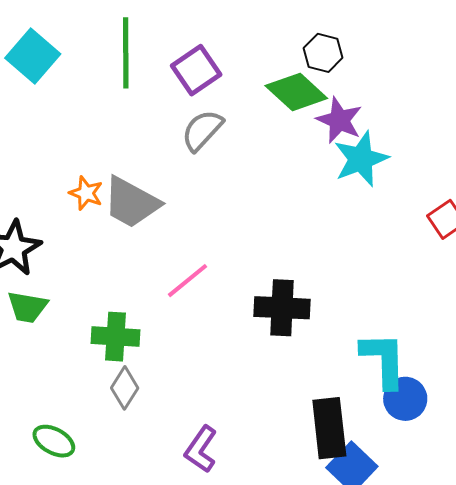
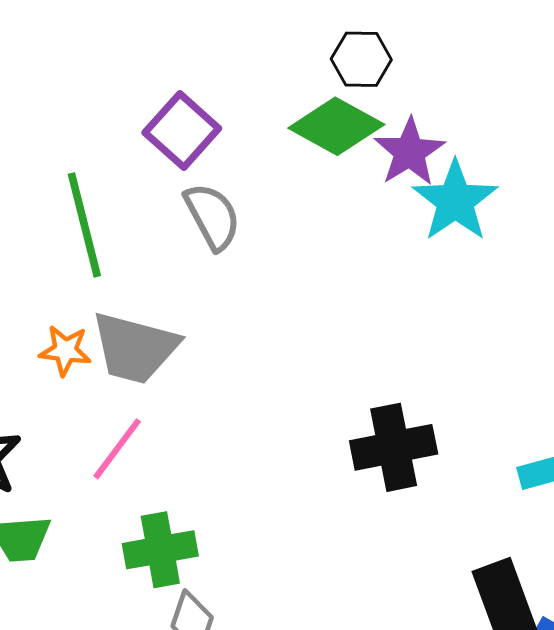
green line: (126, 53) -> (84, 225), moved
purple star: (339, 120) -> (409, 152), turned 30
gray semicircle: (202, 130) -> (212, 216), turned 123
pink line: (188, 281) -> (117, 449), moved

